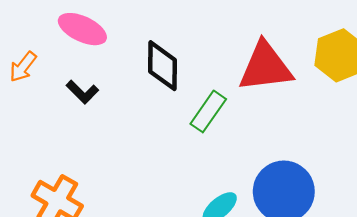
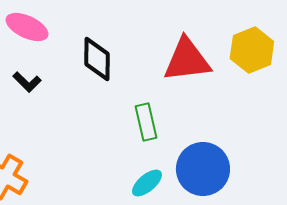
green rectangle: (208, 111) -> (146, 122), moved, turned -48

